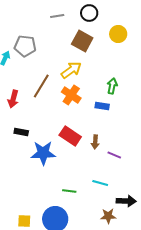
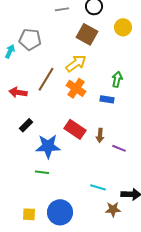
red arrow: (13, 99) -> (18, 92), turned 84
black rectangle: (21, 132) -> (26, 125), turned -56
cyan line: (100, 183) -> (98, 187), moved
green line: (69, 191) -> (42, 172), moved

